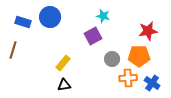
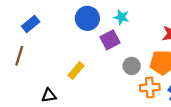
blue circle: (50, 17) -> (87, 18), moved
blue rectangle: (23, 22) -> (31, 24), turned -56
black triangle: (64, 85) -> (49, 95), moved

